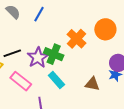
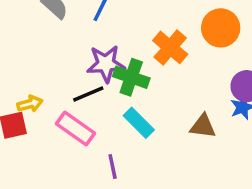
black line: (12, 53) -> (88, 94), moved
purple star: (38, 58) -> (106, 64), moved, turned 30

